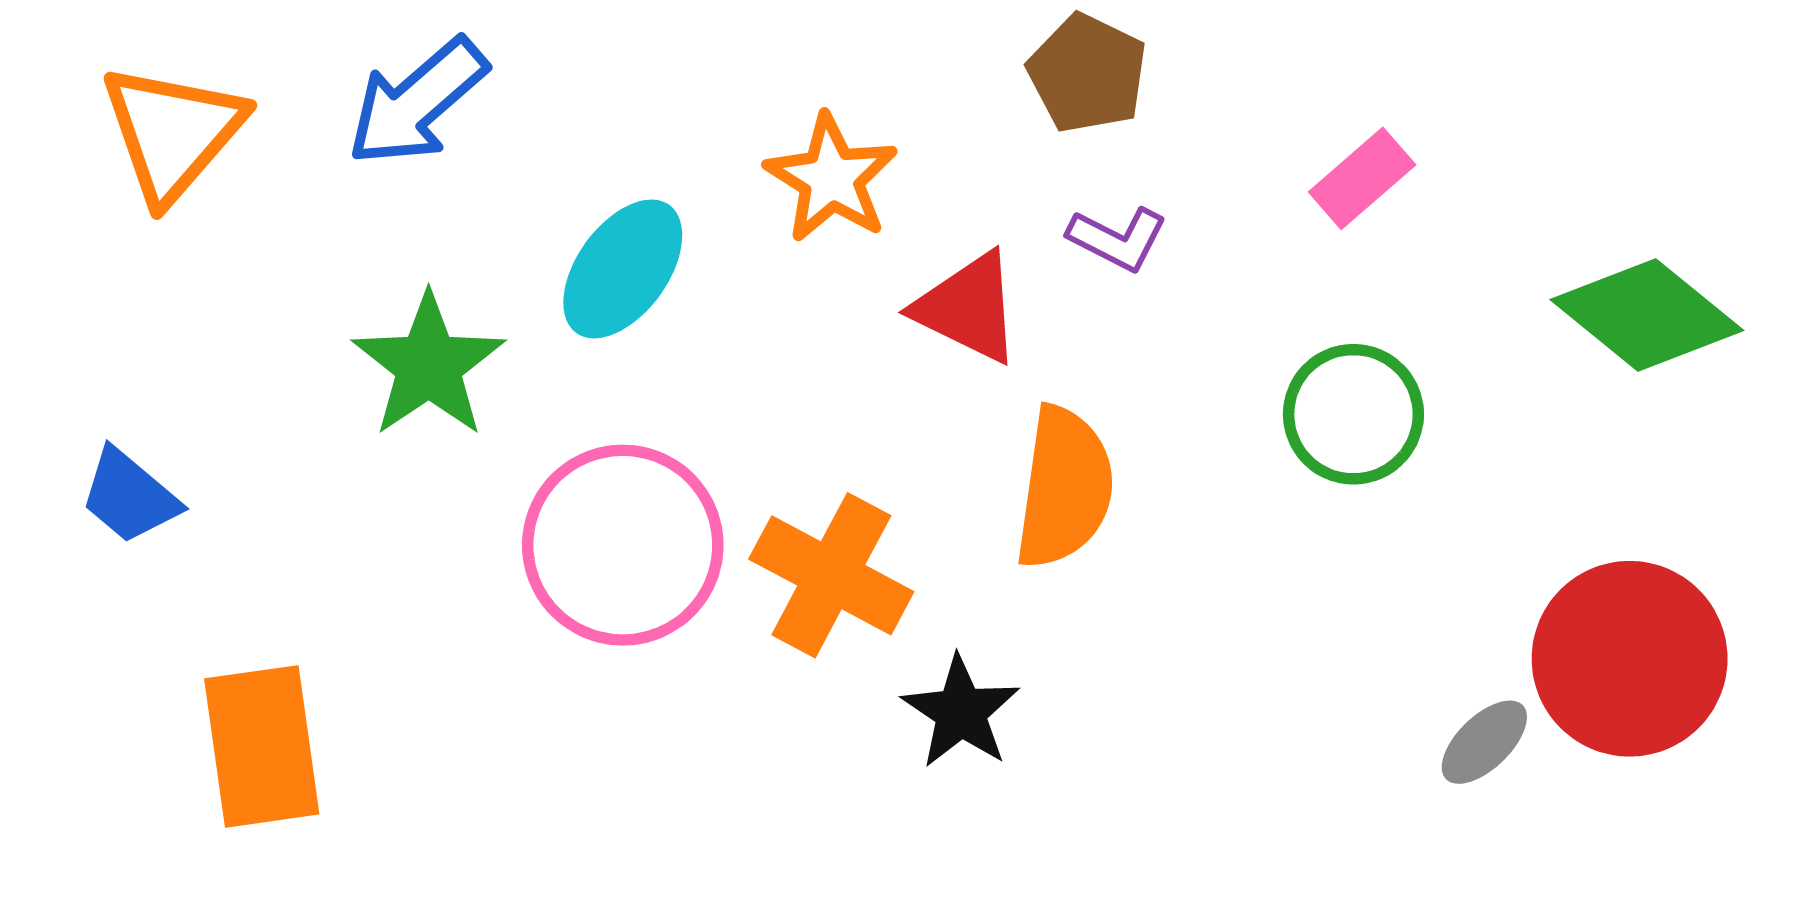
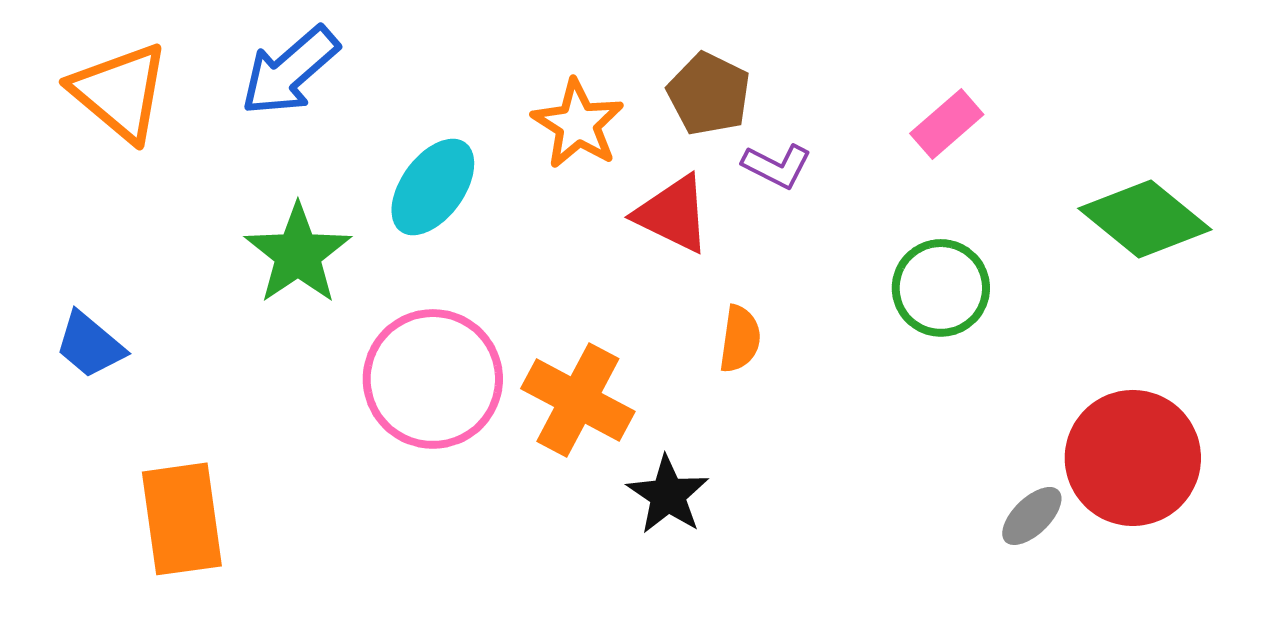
brown pentagon: (1087, 73) -> (709, 94), moved
orange triangle: (173, 132) -> (120, 92), turned -31
orange semicircle: (1064, 488) -> (740, 339), size x0.6

